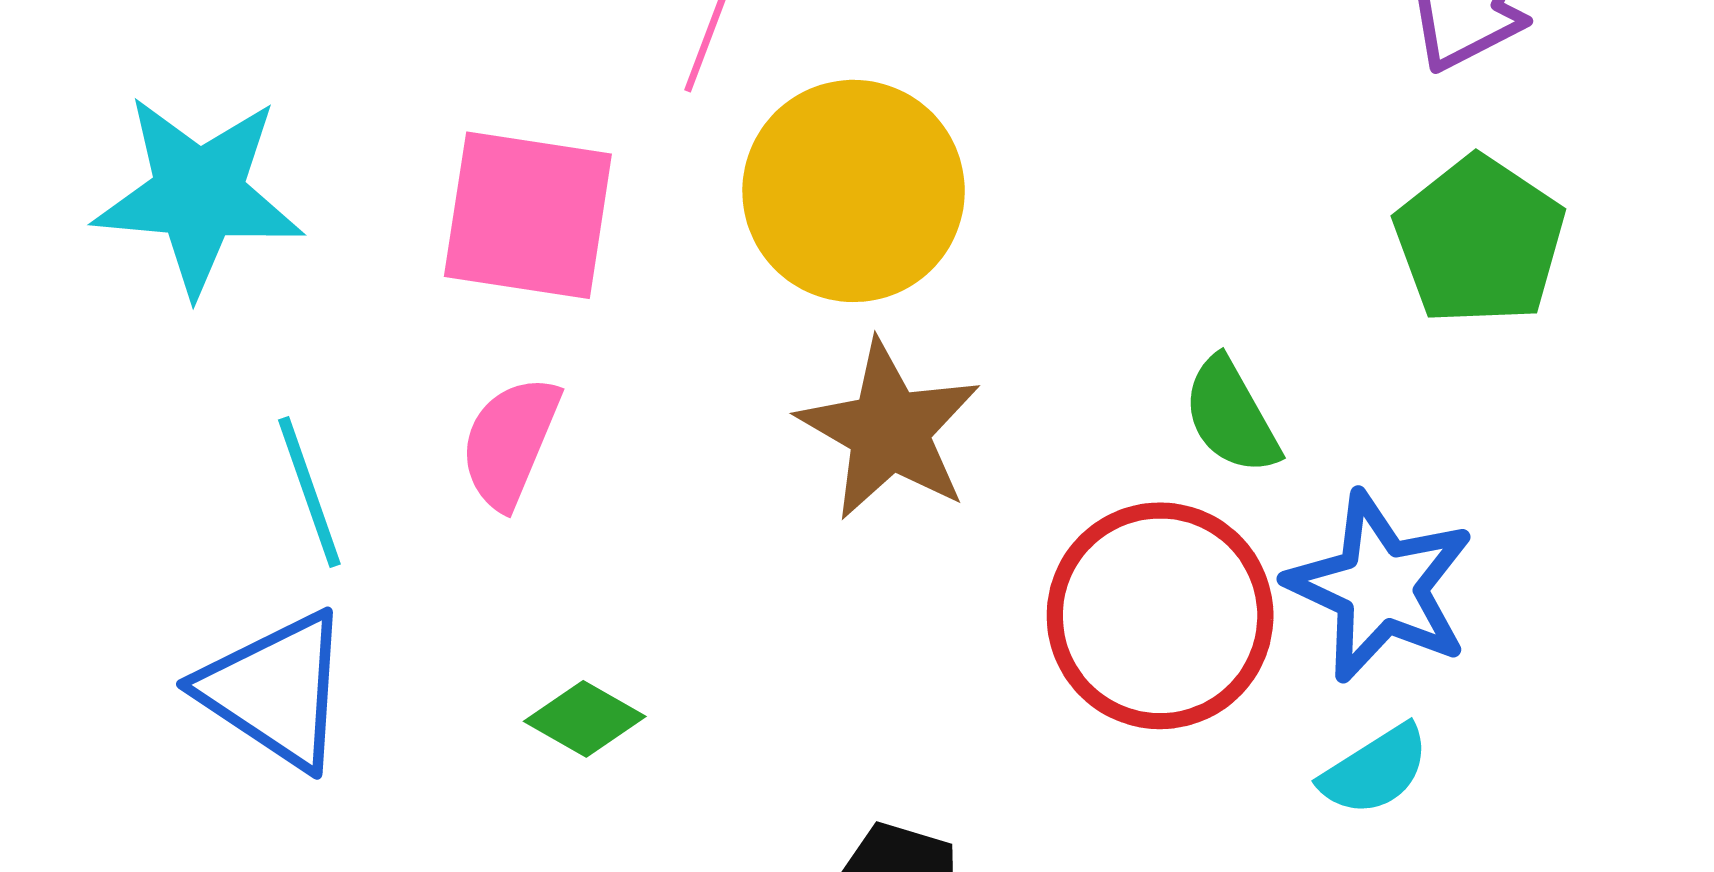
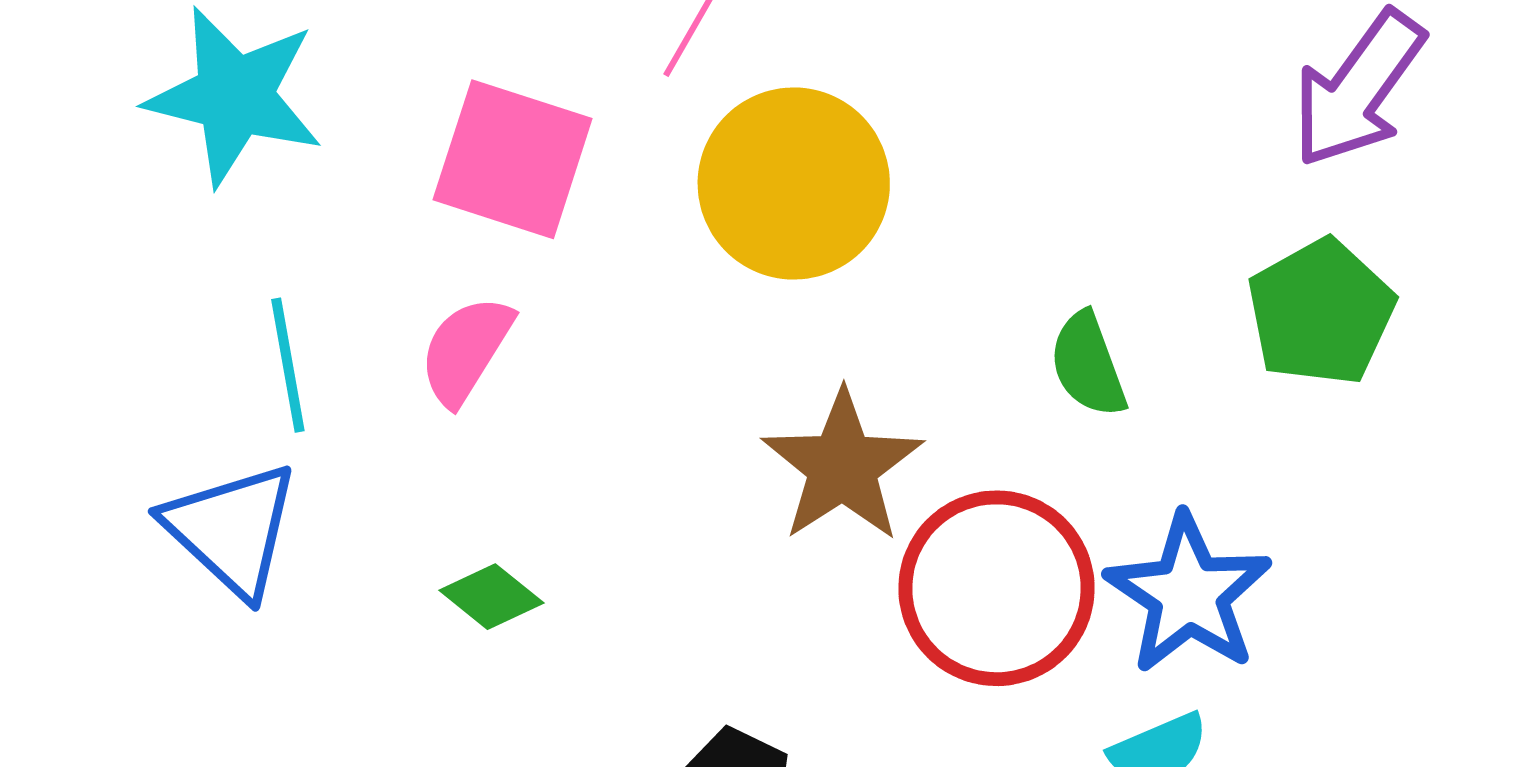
green semicircle: (1231, 416) -> (1088, 365), moved
brown star: (889, 430) -> (842, 466), moved

